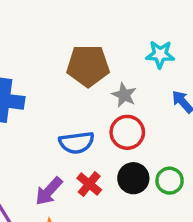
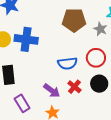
gray star: (124, 95) -> (100, 29), moved
purple arrow: (49, 191) -> (52, 91), turned -96

